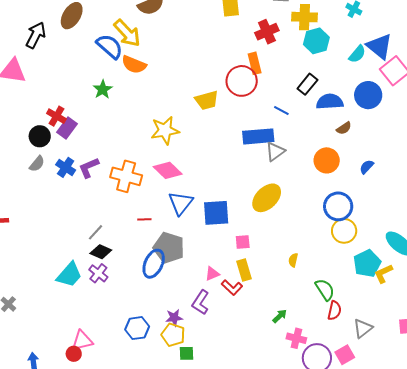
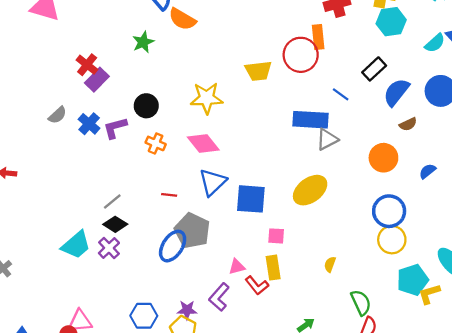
blue semicircle: (330, 102) -> (396, 92), turned -56
black circle: (40, 136) -> (146, 106), moved
orange cross: (126, 176) -> (156, 143), size x0.6

